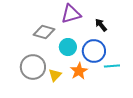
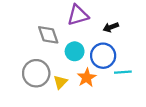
black arrow: (101, 25) -> (111, 27), turned -72
gray diamond: (44, 32) -> (48, 35), turned 55

